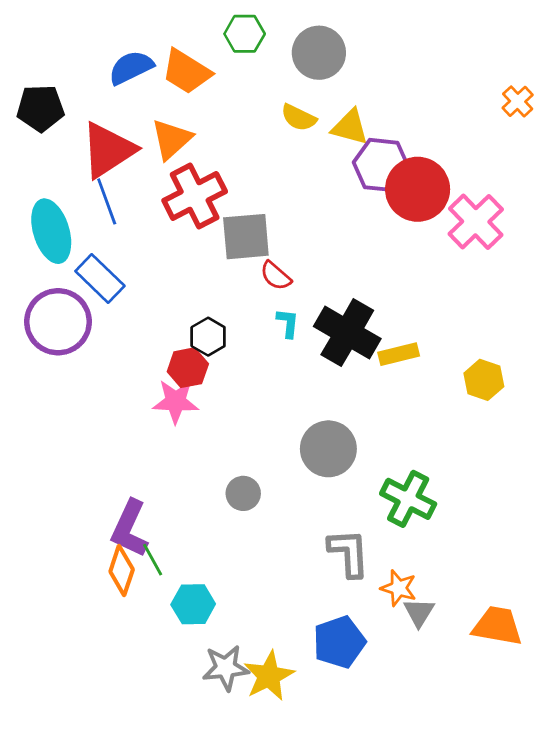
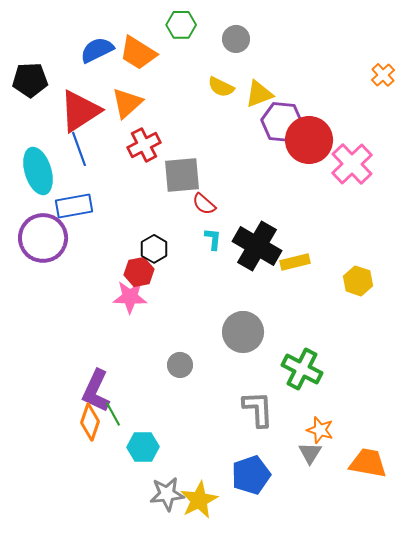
gray circle: (319, 53) -> (236, 39), size x0.7
yellow triangle: (350, 127) -> (259, 94), turned -36
red cross: (195, 196) -> (144, 145), size x0.7
blue rectangle: (100, 278) -> (74, 206), turned -54
orange star: (399, 588) -> (320, 430), moved

